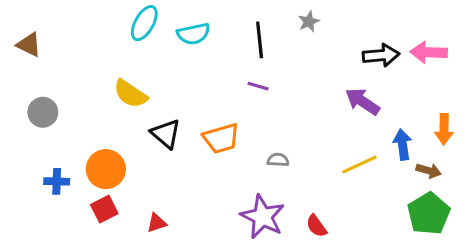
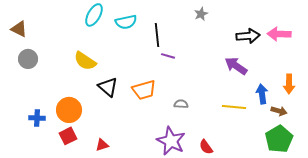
black line: (260, 40) -> (157, 35), moved
gray circle: (43, 112) -> (28, 59), moved
yellow line: (359, 164) -> (234, 107), turned 30

